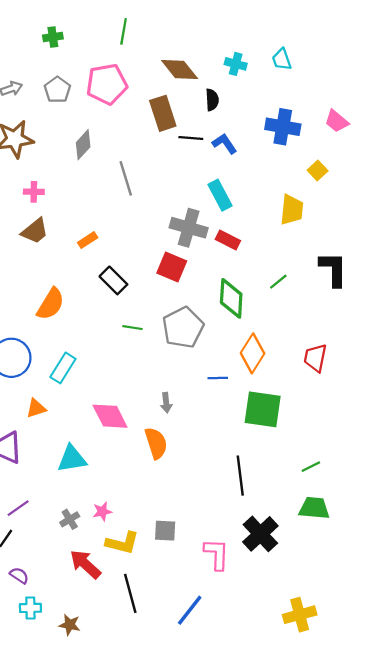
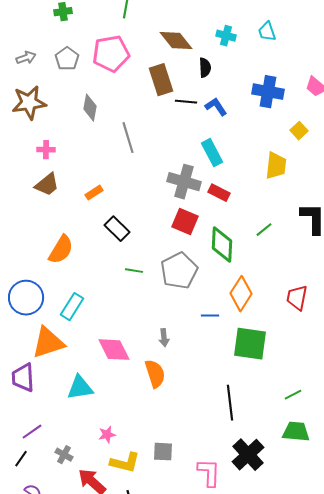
gray diamond: (83, 145) -> (90, 108), turned -32
red square: (172, 267) -> (185, 222), moved
orange triangle: (36, 408) -> (48, 343), size x1.8
gray cross: (70, 519) -> (64, 455), moved, turned -30

